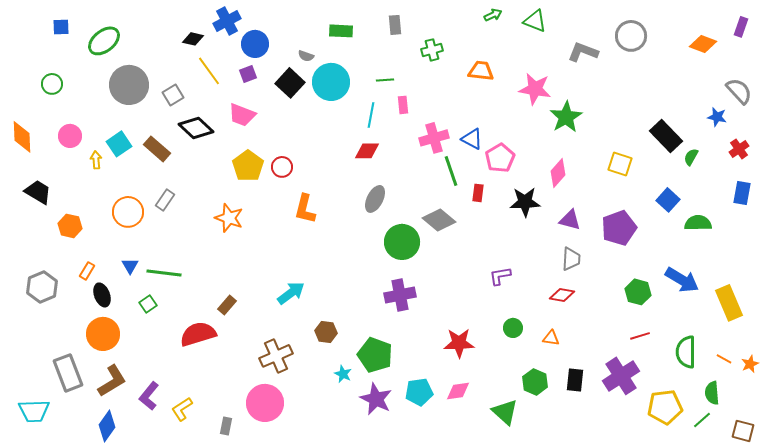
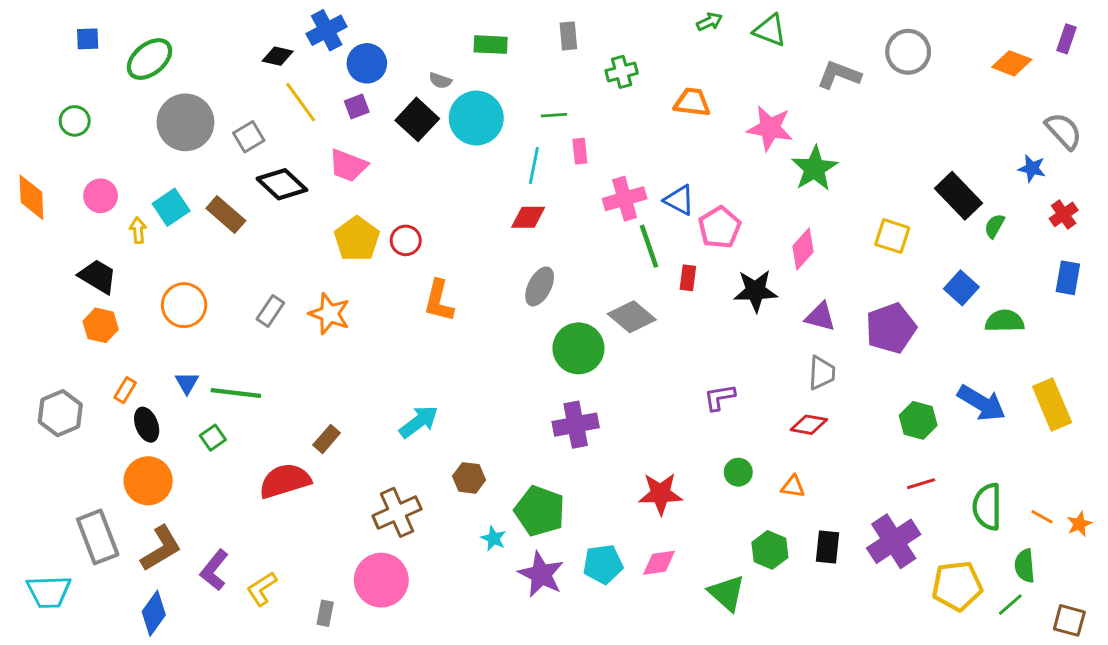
black trapezoid: (38, 192) -> (98, 276), moved
gray rectangle: (165, 200) -> (270, 311), moved
yellow rectangle: (729, 303) -> (1052, 404), moved

